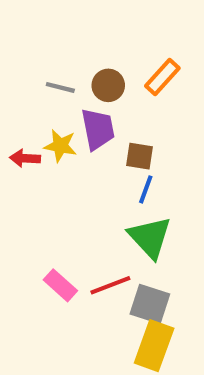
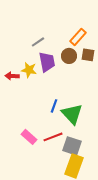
brown circle: (108, 85) -> (69, 56), moved
gray line: (60, 87) -> (38, 42), moved, turned -48
brown square: (139, 156) -> (88, 55), moved
blue line: (146, 189) -> (54, 106), moved

